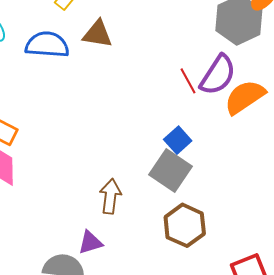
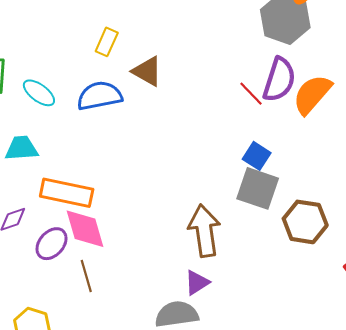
brown triangle: (98, 34) -> (147, 71), turned 36
brown arrow: (110, 196) -> (204, 231), size x1.4
brown hexagon: (185, 225) -> (305, 222), moved

